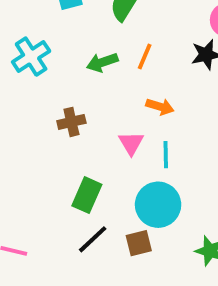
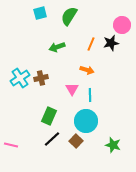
cyan cross: (31, 57) -> (20, 78), moved
orange line: (145, 57) -> (91, 44), moved
brown square: (139, 243) -> (76, 141), turned -32

